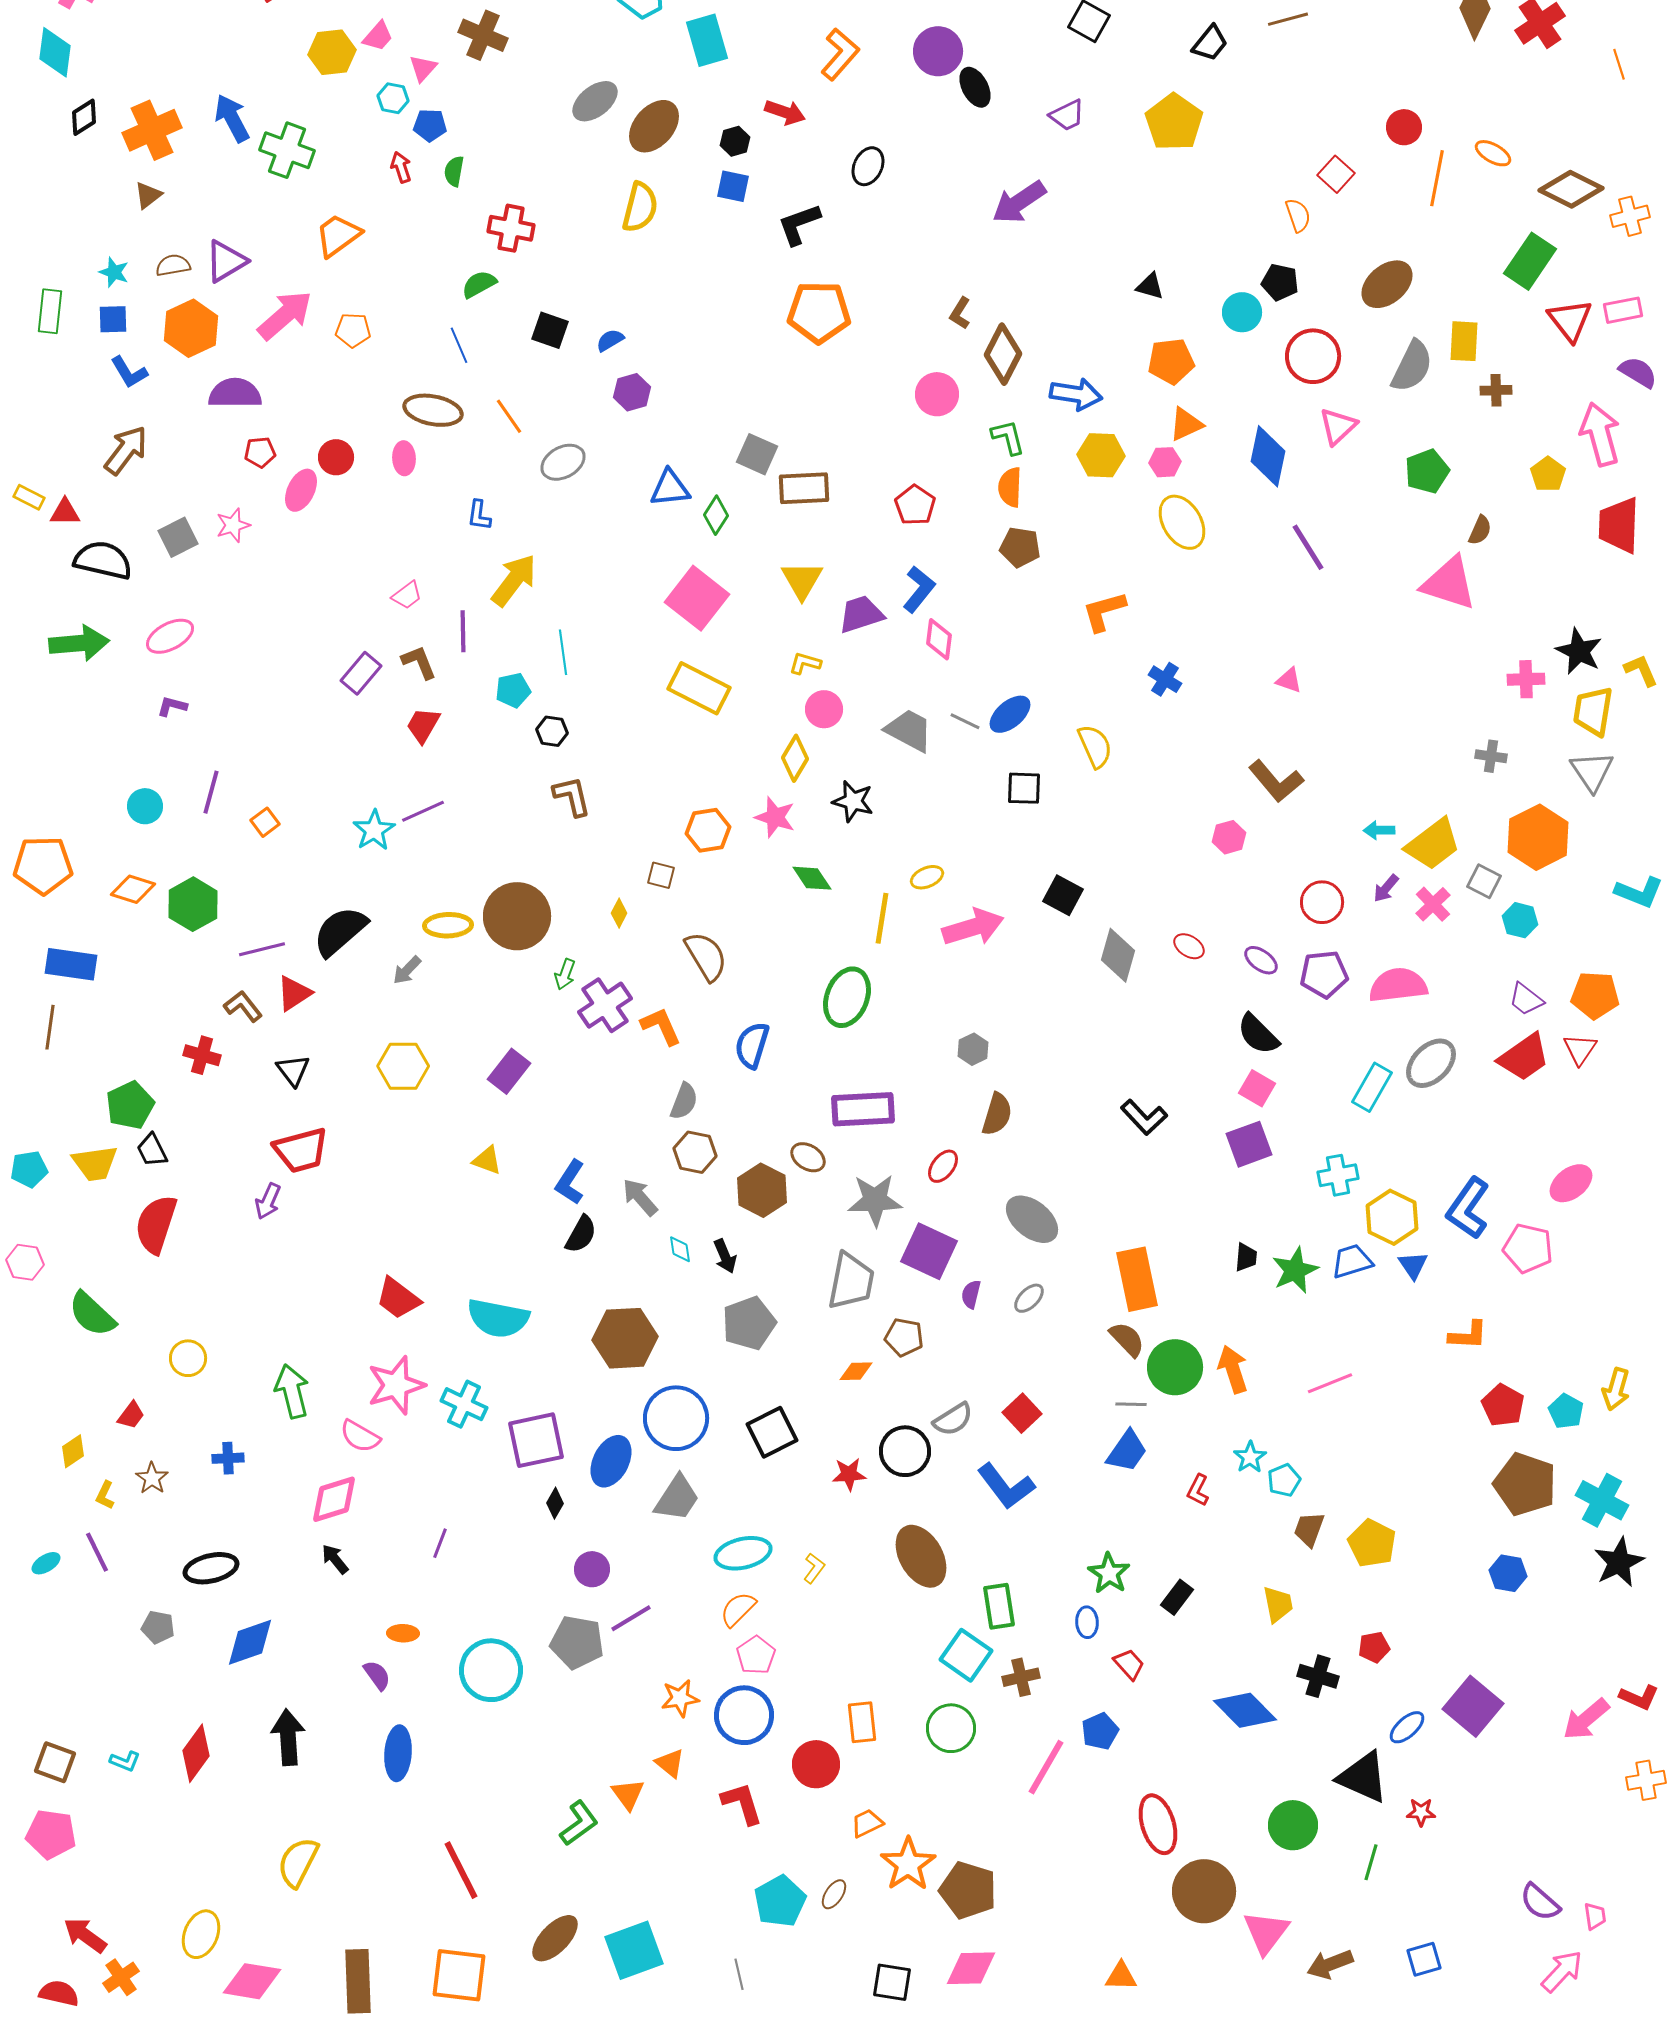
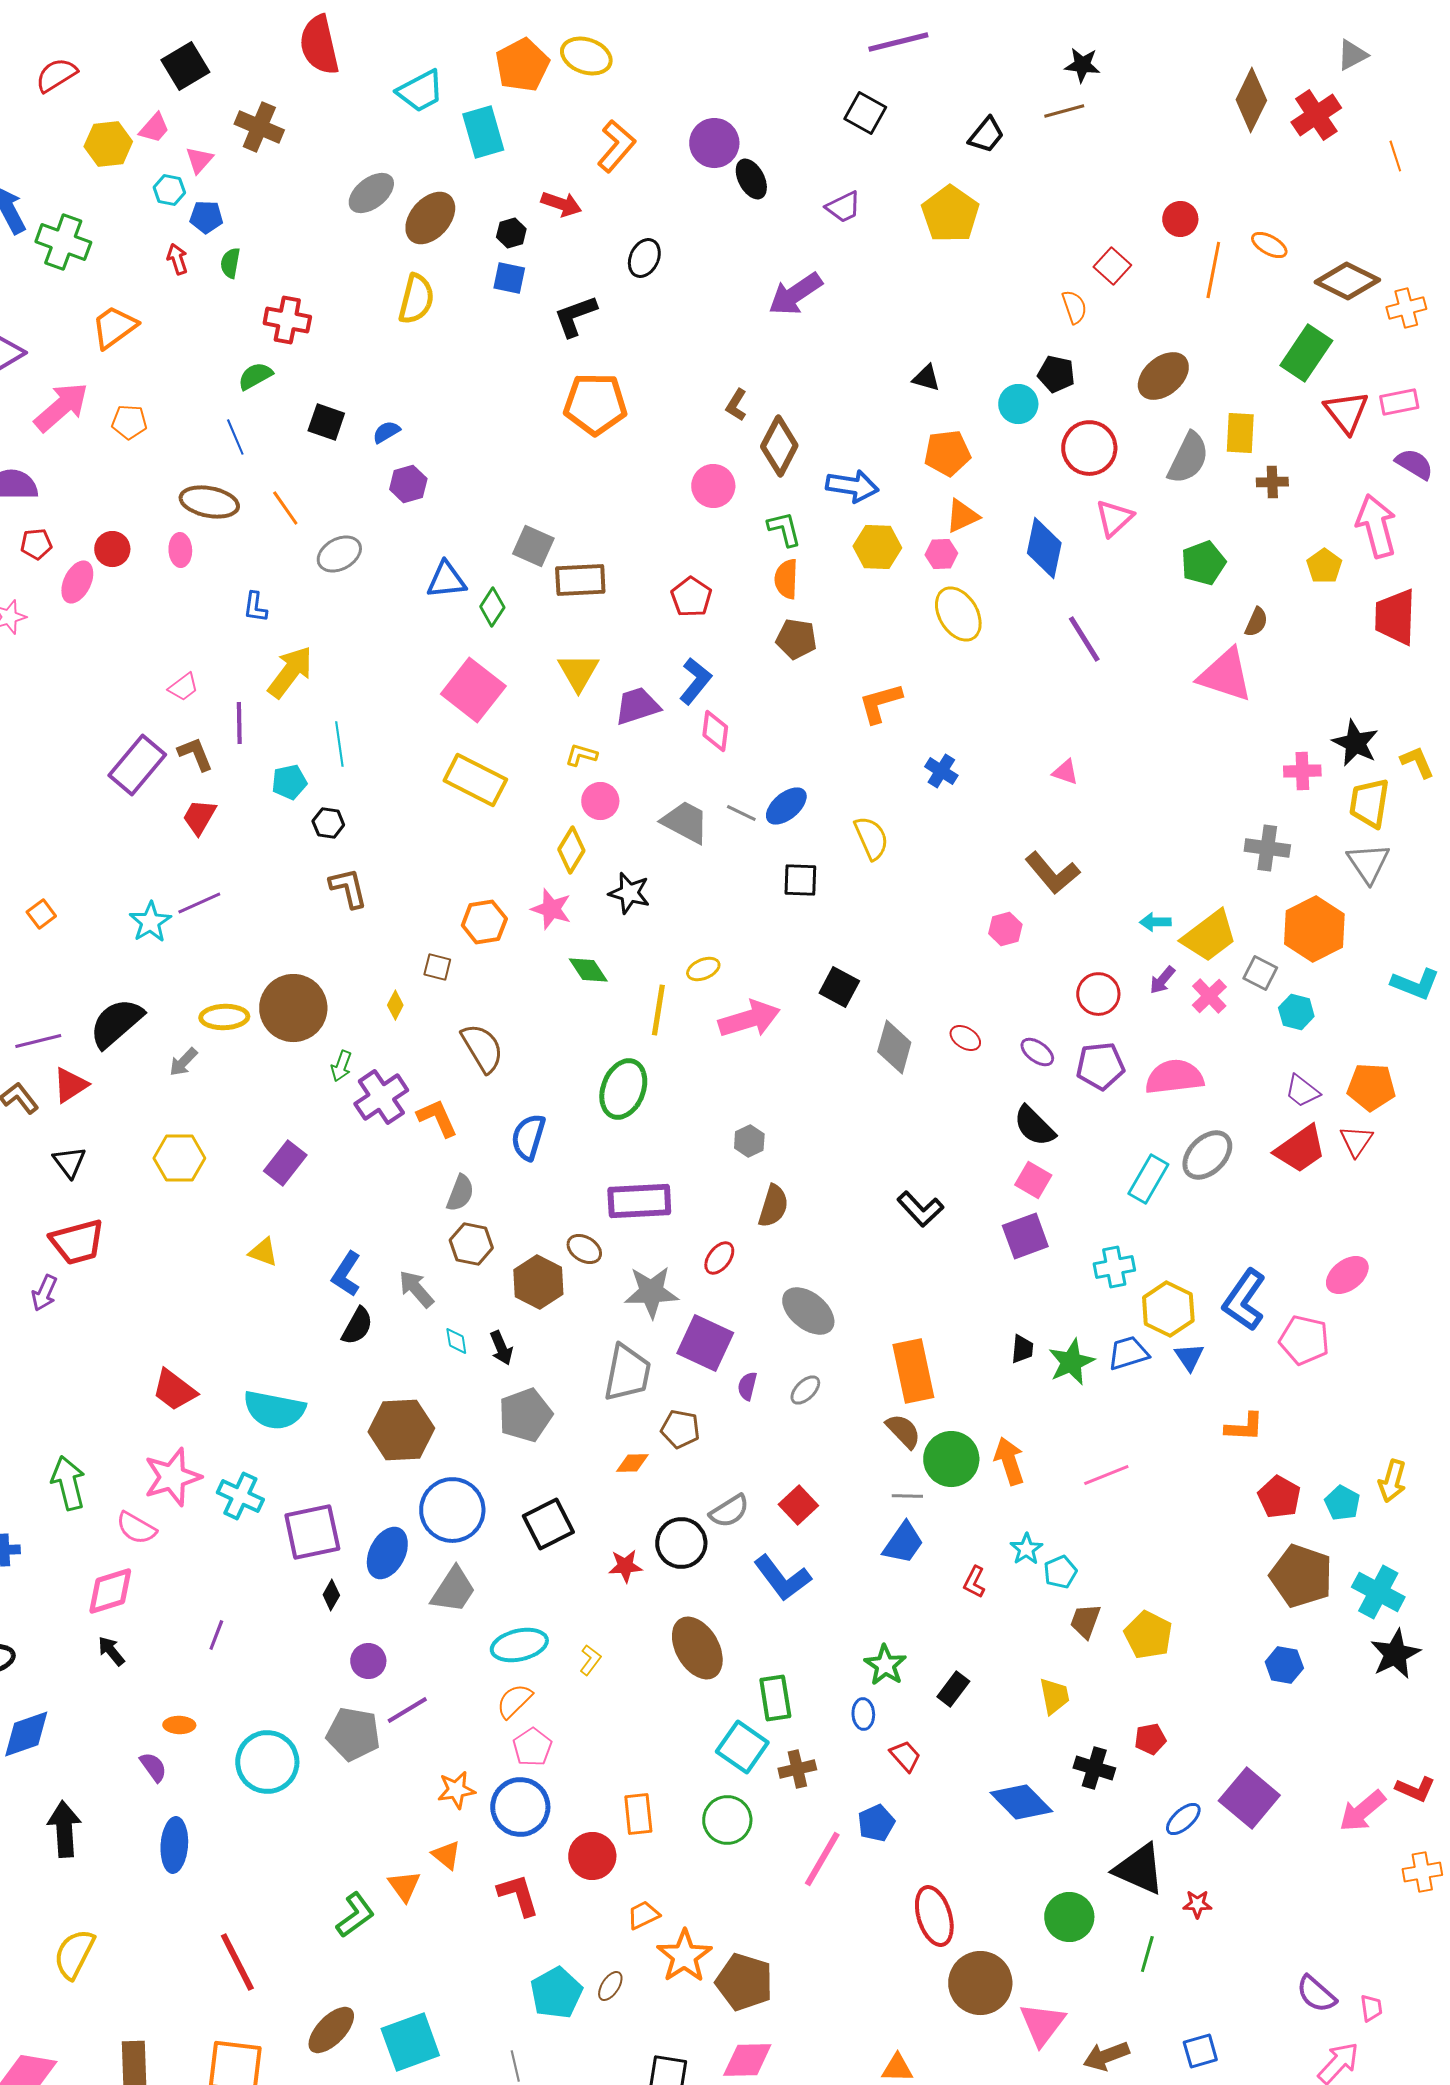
purple rectangle: (361, 673) -> (137, 765), size x1.4
gray cross: (1491, 756) -> (1267, 848), size x1.4

